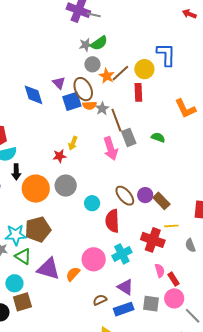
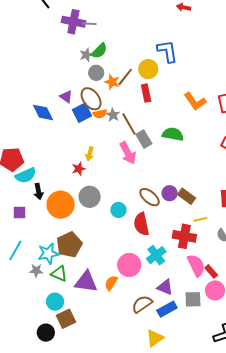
green semicircle: (158, 137) -> (173, 134), size x1.5
pink semicircle: (160, 271) -> (196, 265), size x1.6
brown semicircle: (100, 300) -> (142, 304), size x1.5

